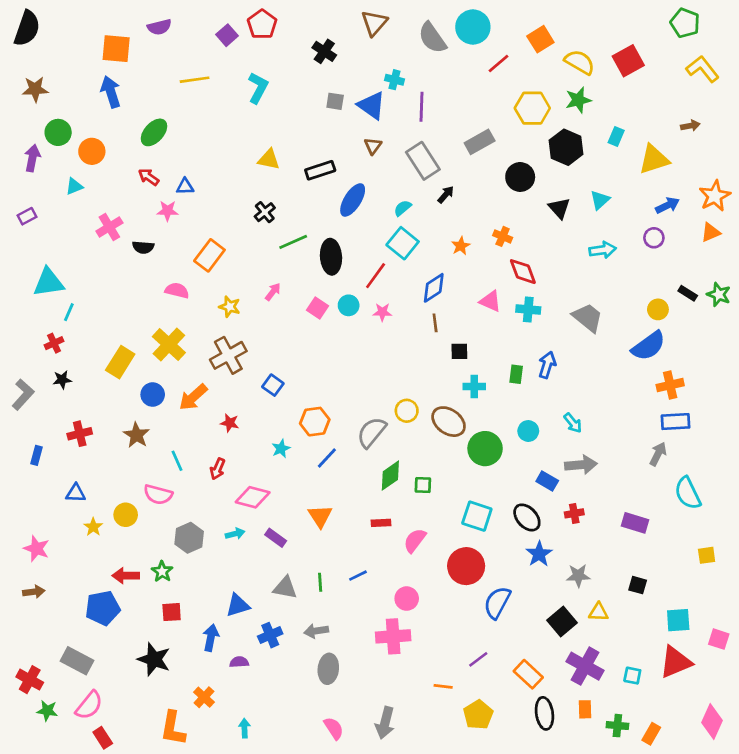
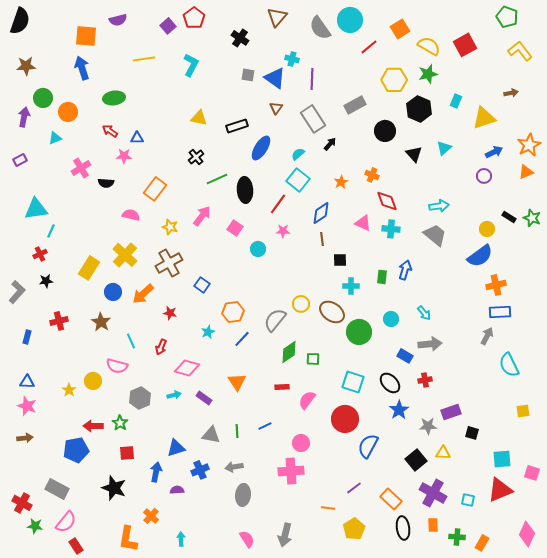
green ellipse: (154, 132) -> (114, 98), turned 40
cyan arrow: (603, 250) -> (439, 206), moved
pink arrow: (273, 292) -> (202, 216), size x1.5
cyan circle: (349, 305) -> (258, 249), moved
blue triangle: (76, 493) -> (27, 382), moved
purple rectangle: (635, 523) -> (451, 412), moved, turned -36

